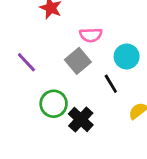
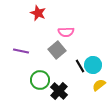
cyan circle: (127, 56) -> (93, 65), moved
purple line: (26, 62) -> (21, 51), turned -35

